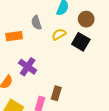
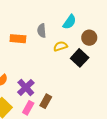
purple cross: (28, 67) -> (26, 88), moved

